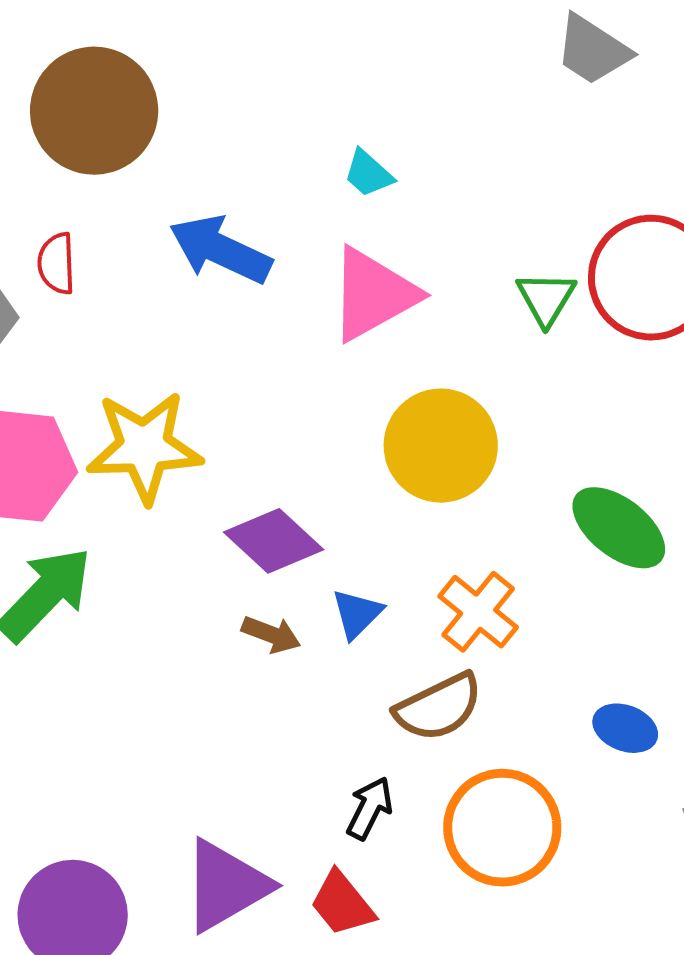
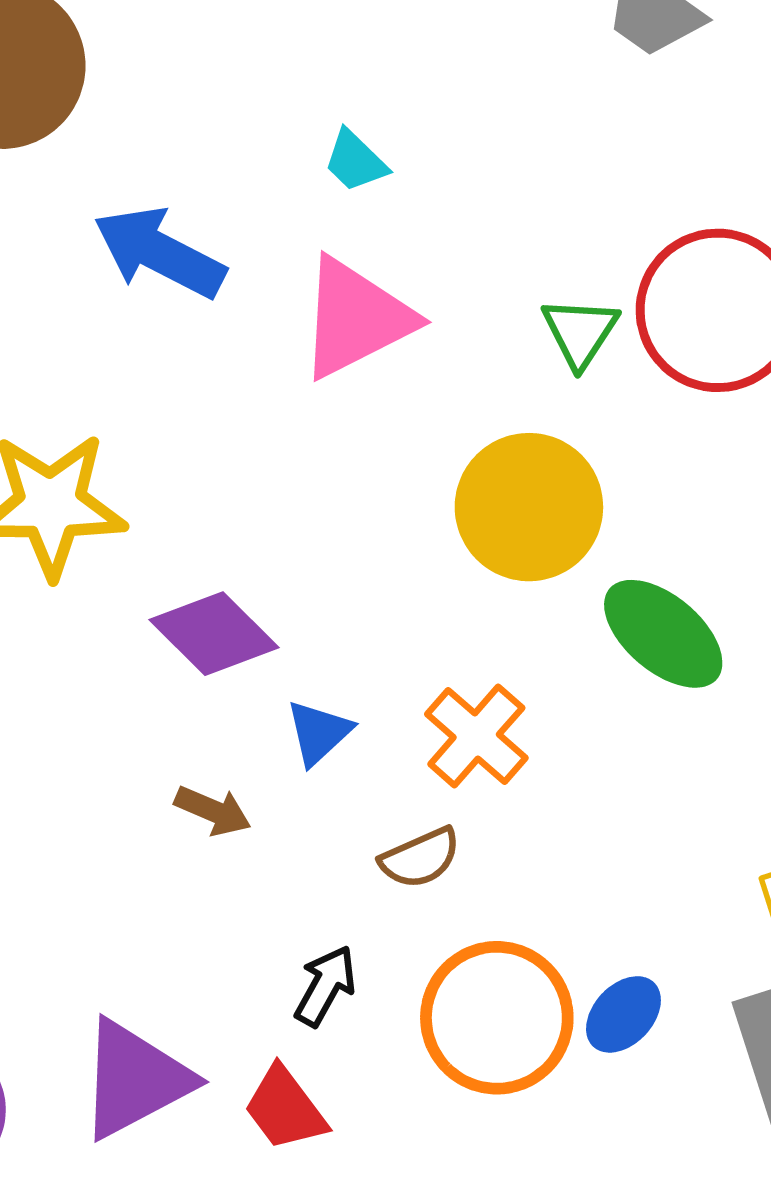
yellow circle: (441, 446) -> (529, 507), moved
brown arrow: (271, 634) -> (213, 811), moved
brown semicircle: (439, 707) -> (420, 858), size x0.7
blue ellipse: (625, 728) -> (623, 1014), moved, turned -70

